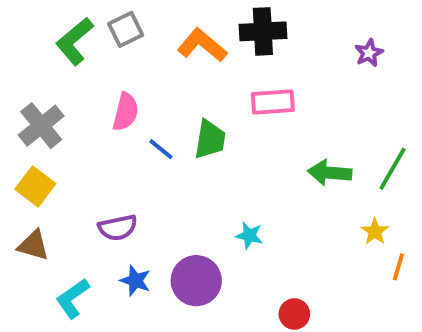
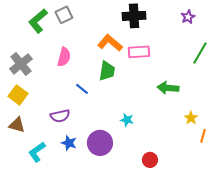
orange L-shape: (202, 45) -> (110, 43), moved
purple star: (369, 53) -> (188, 17), moved
blue line: (161, 149) -> (82, 89), moved
green line: (392, 169) -> (200, 53), moved

